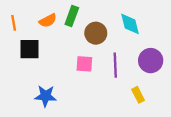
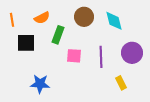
green rectangle: (72, 16) -> (58, 35), moved
brown circle: (96, 33) -> (84, 17), moved

